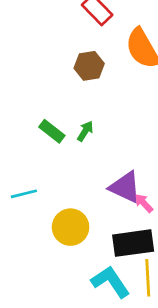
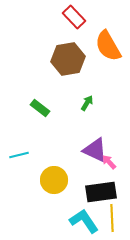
brown hexagon: (89, 66) -> (68, 59), size x1.5
green arrow: (85, 131) -> (87, 103), moved

